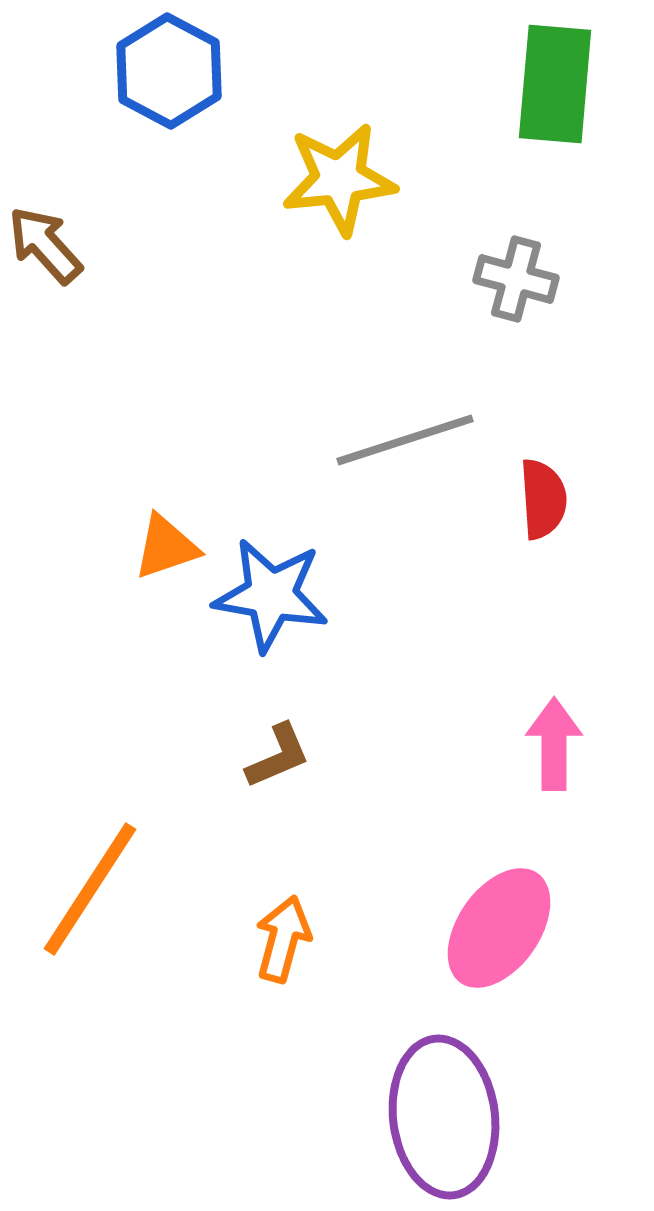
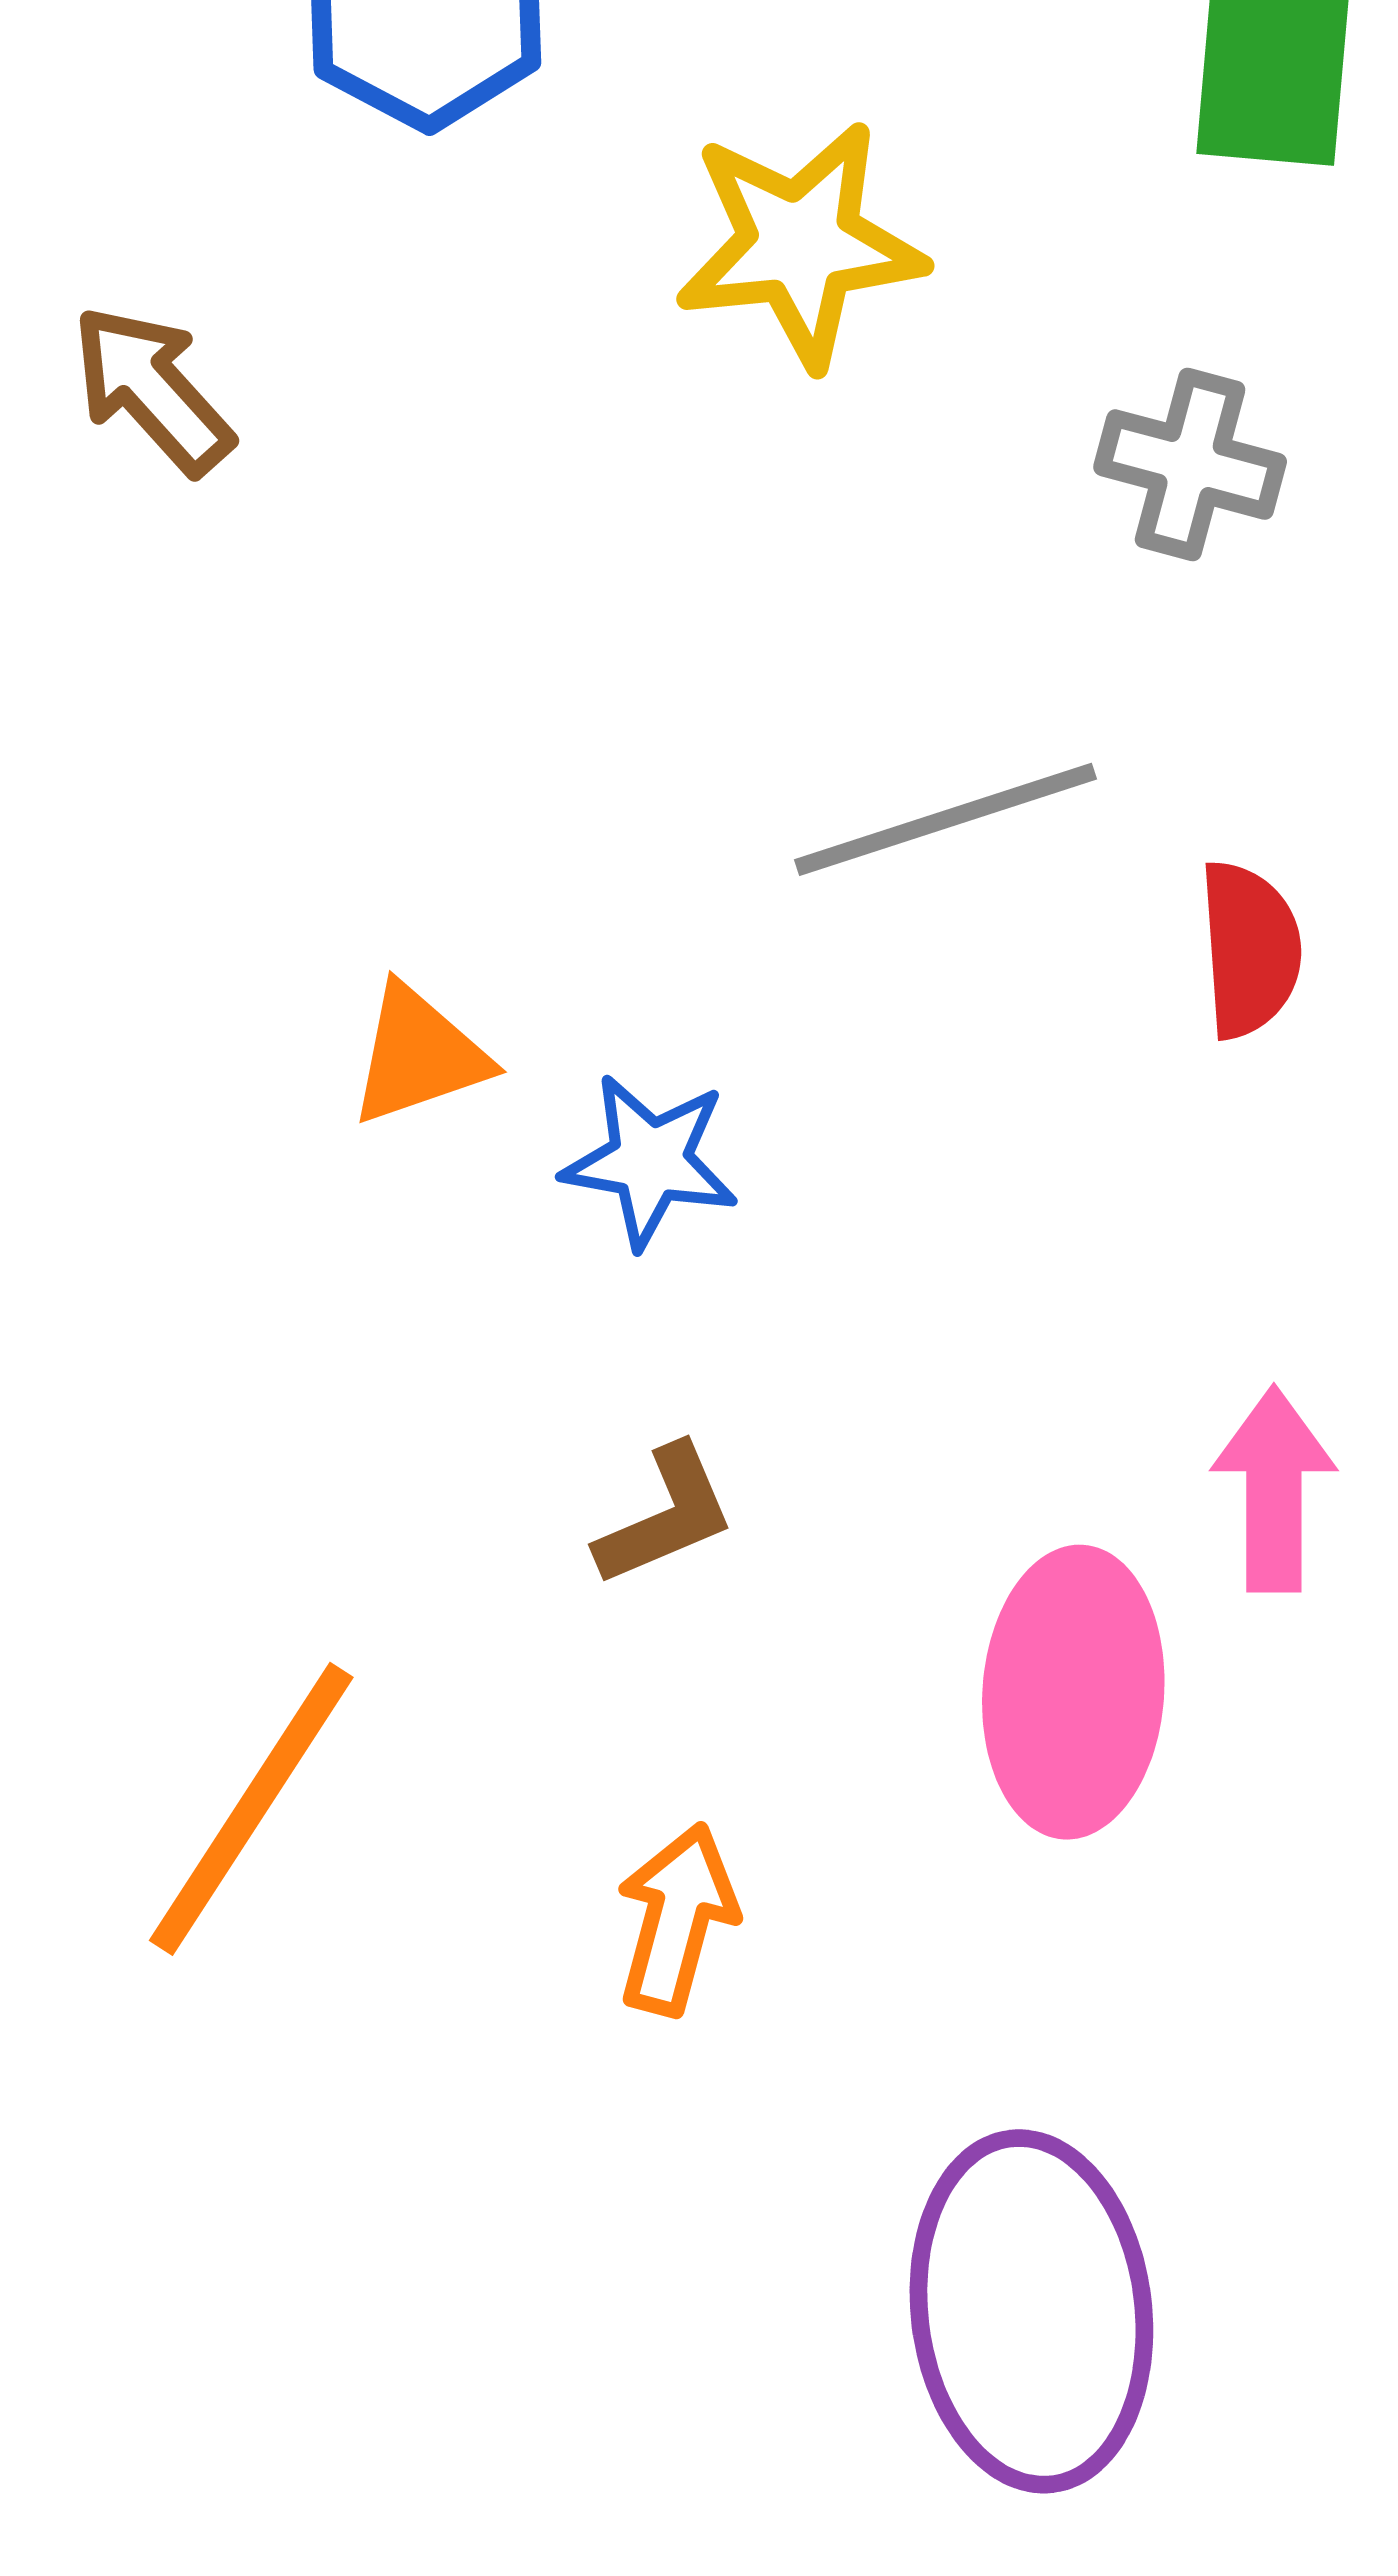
blue star: (271, 595) -> (650, 1161), size x0.7
pink ellipse: (499, 928) -> (1073, 1692), moved, turned -31

